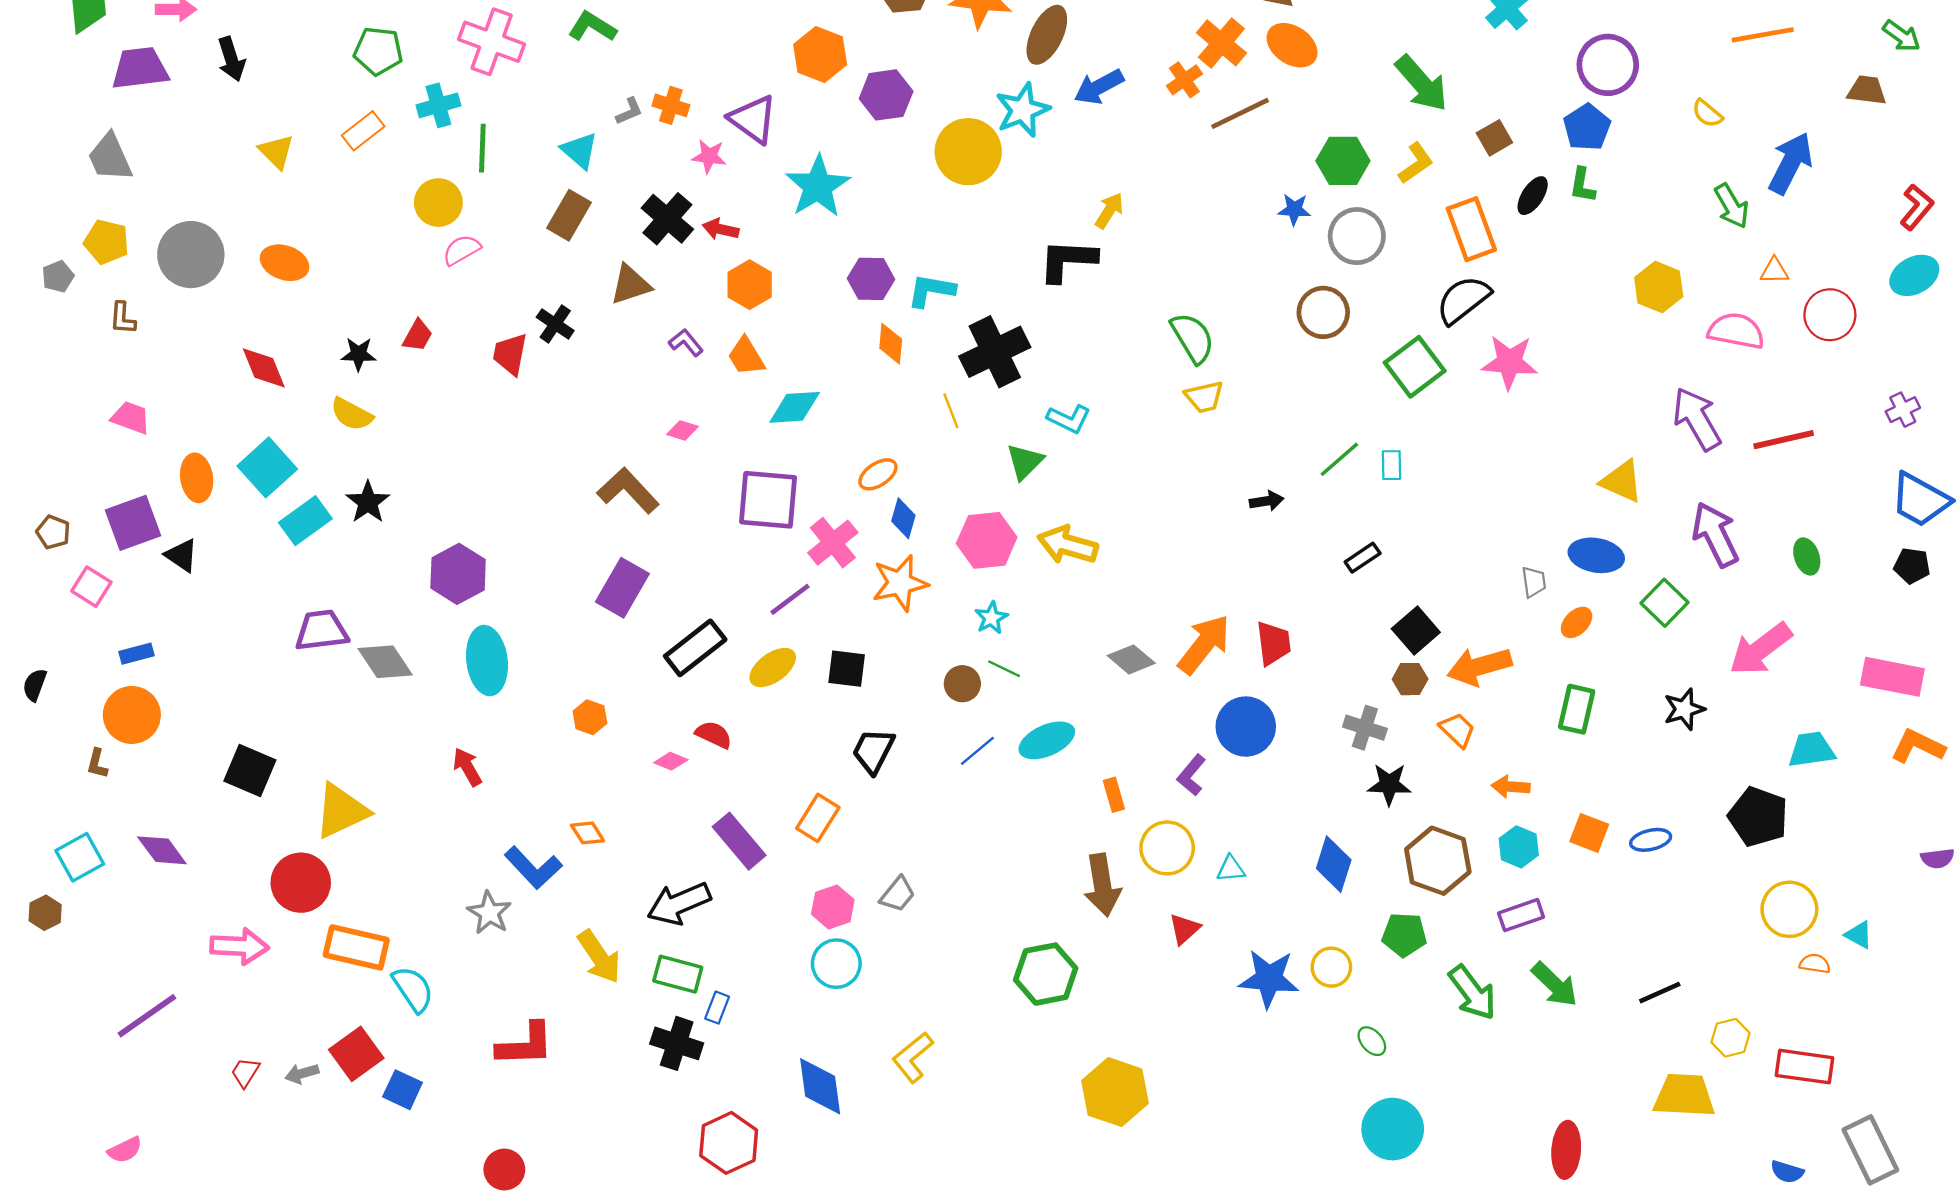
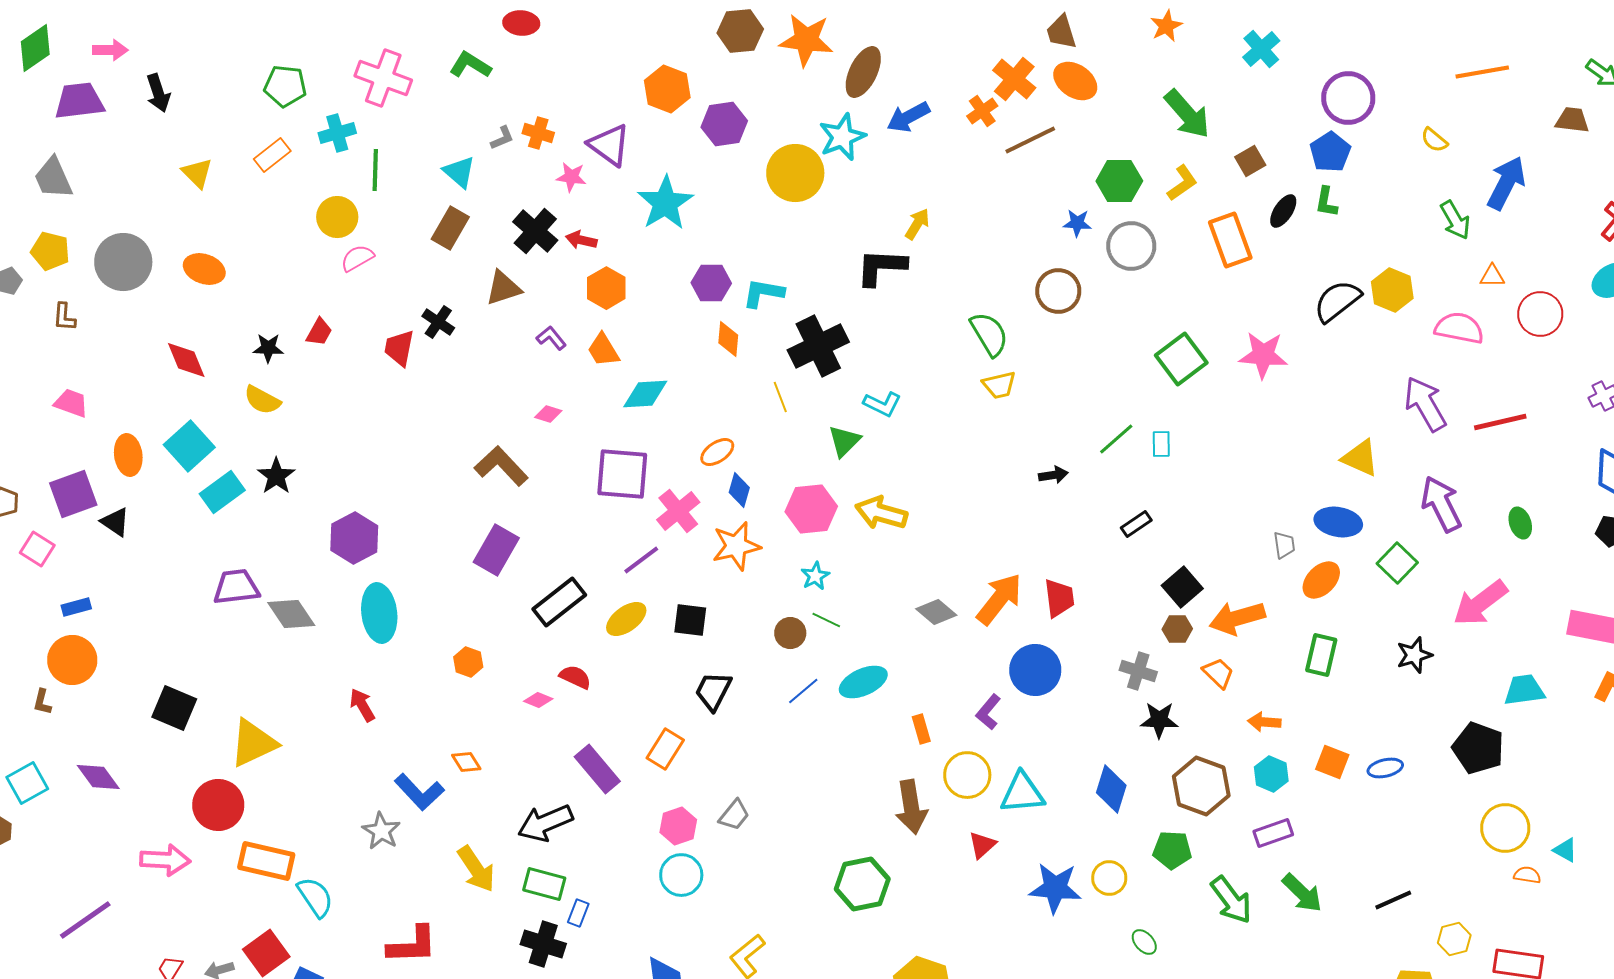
black semicircle: (1463, 300) -> (1337, 301), moved
brown circle: (1323, 312) -> (1058, 291), moved
orange ellipse: (1577, 622) -> (1321, 580), size x1.4
cyan triangle: (1231, 869) -> (1022, 793), size x1.8

